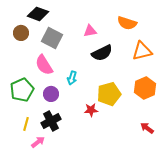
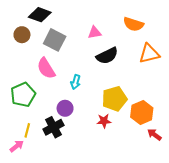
orange hexagon: (145, 88) -> (142, 112), moved
purple circle: (51, 94) -> (65, 108), moved
red star: (91, 110) -> (104, 121), moved
pink arrow: (38, 142) -> (17, 146), moved

